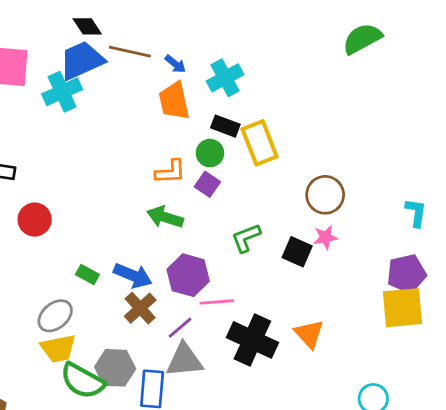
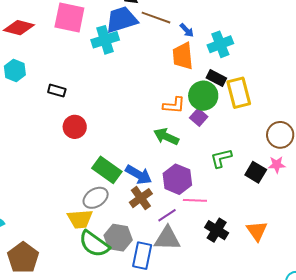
green circle: (210, 153) -> (203, 96), size x1.5
green rectangle: (87, 274) -> (107, 170), size x1.8
gray ellipse: (55, 316) -> (96, 198), moved
black cross: (252, 340) -> (217, 230), size x0.7

